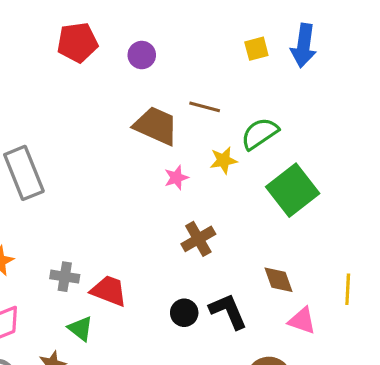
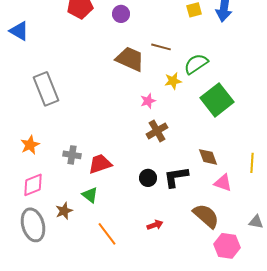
pink star: (176, 178) -> (148, 101), moved
red trapezoid: (109, 291) -> (100, 164), turned -40
black L-shape: (228, 311) -> (176, 177), turned -76
green triangle: (80, 328) -> (90, 195), moved

